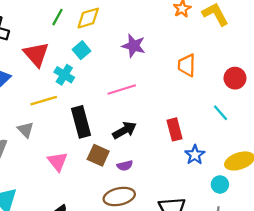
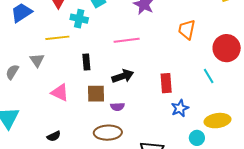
cyan cross: (64, 75) -> (79, 19), turned -30
red circle: (235, 78) -> (227, 48), size x1.4
black rectangle: (81, 122) -> (86, 62), size x0.6
brown square: (98, 155) -> (96, 94), turned -36
pink triangle: (58, 161) -> (60, 93), turned -36

